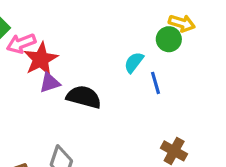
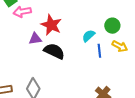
yellow arrow: (182, 23) -> (120, 46), moved
red star: (41, 59) -> (51, 25), moved, turned -30

